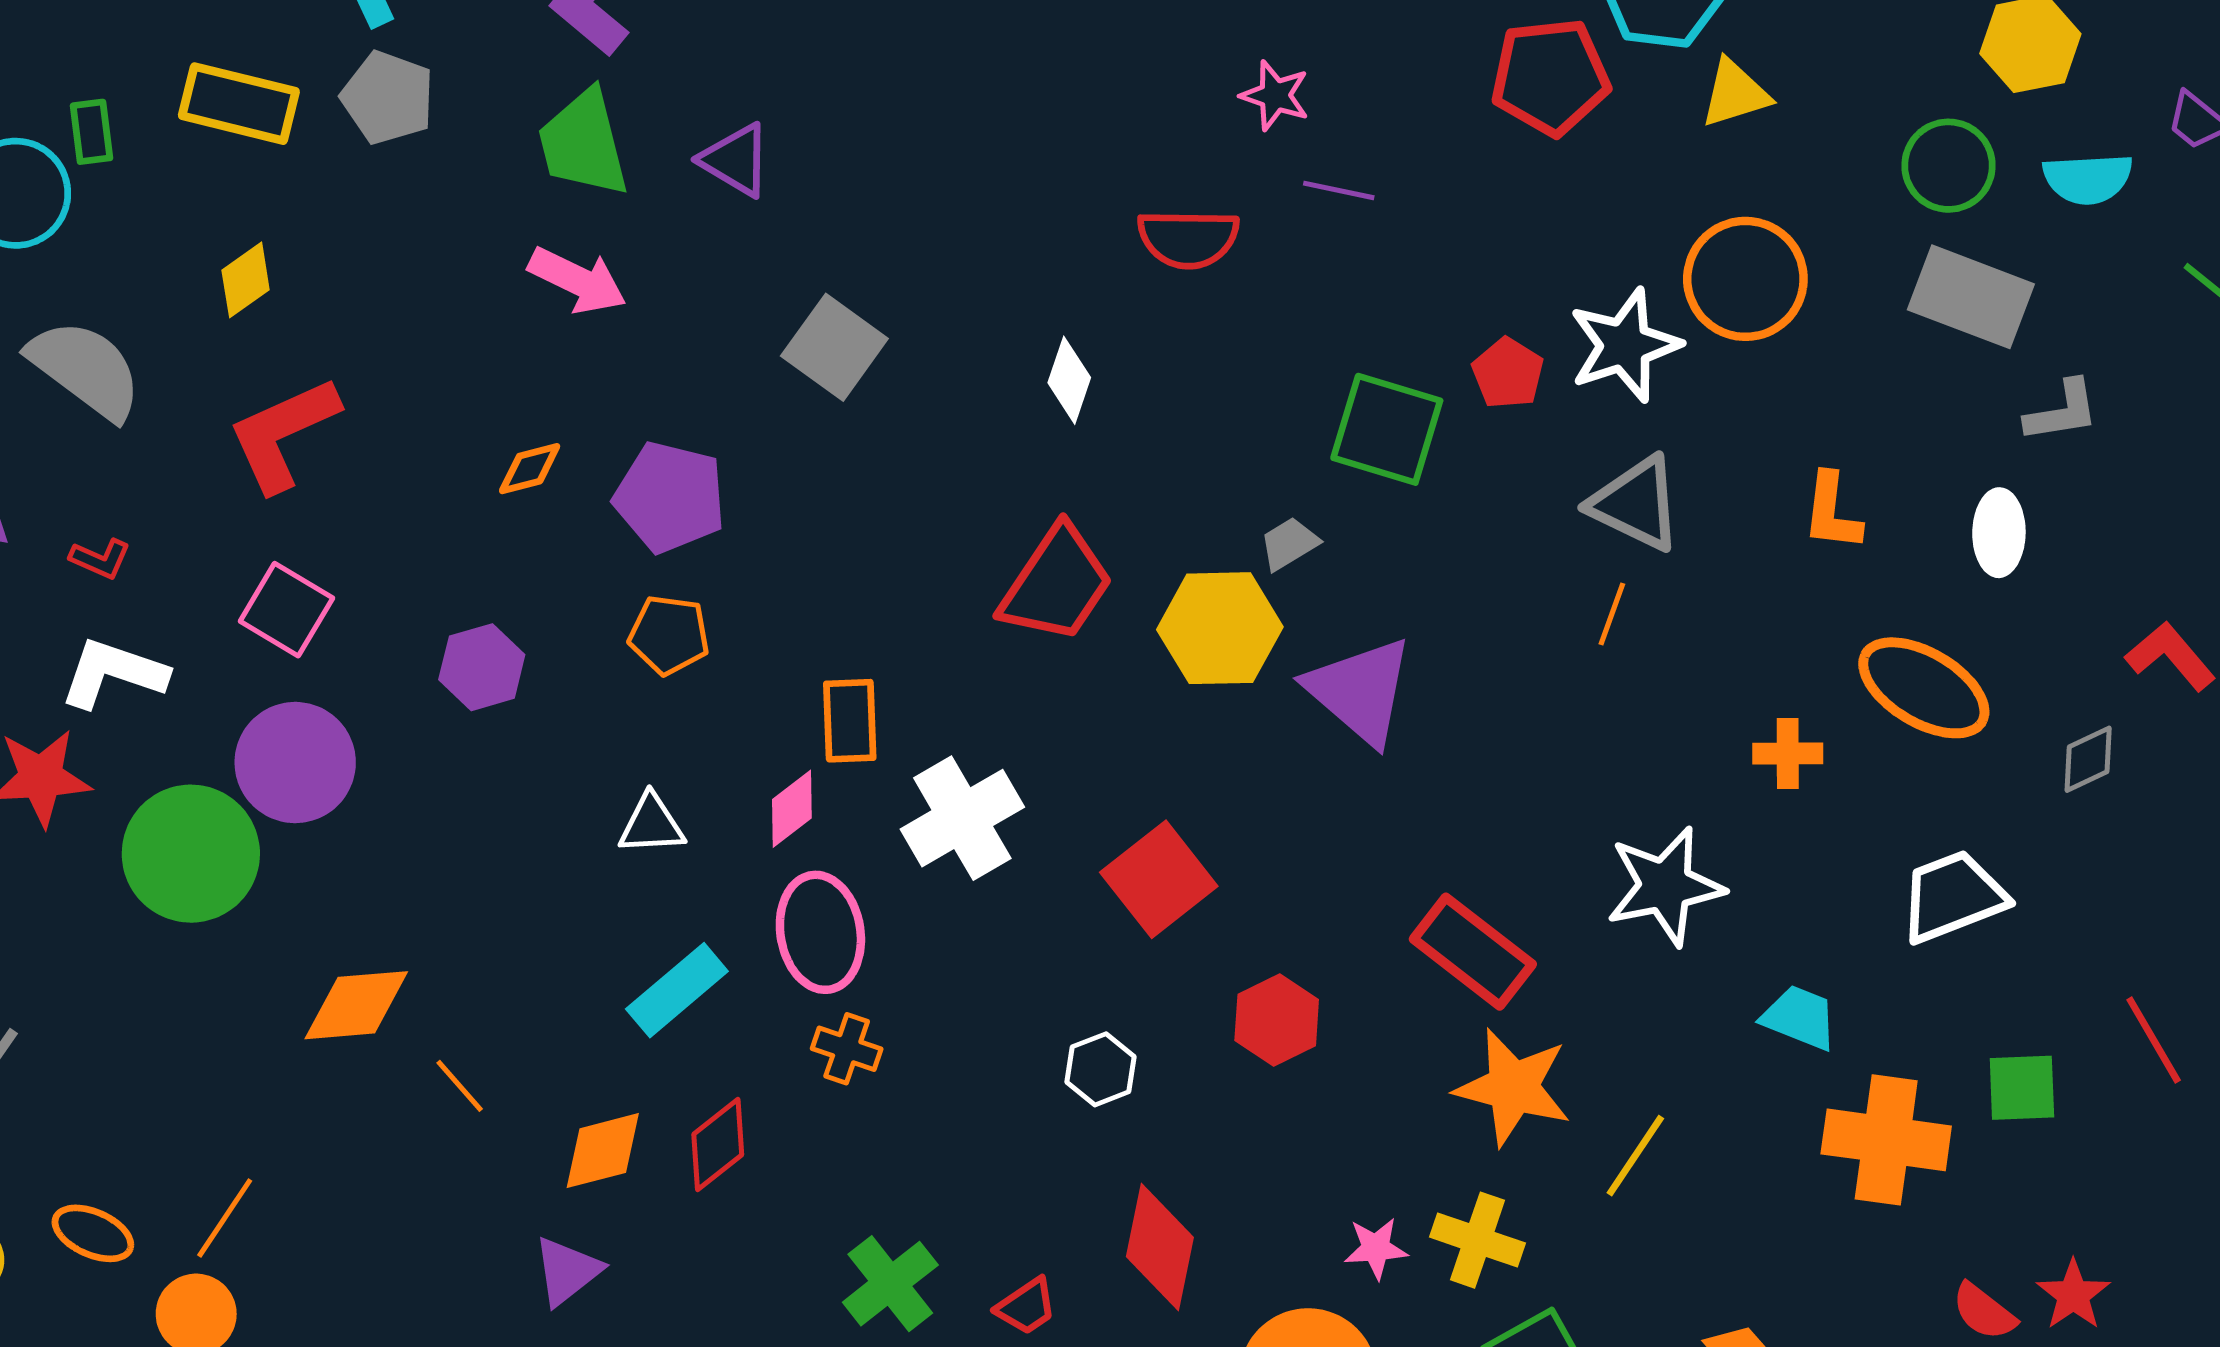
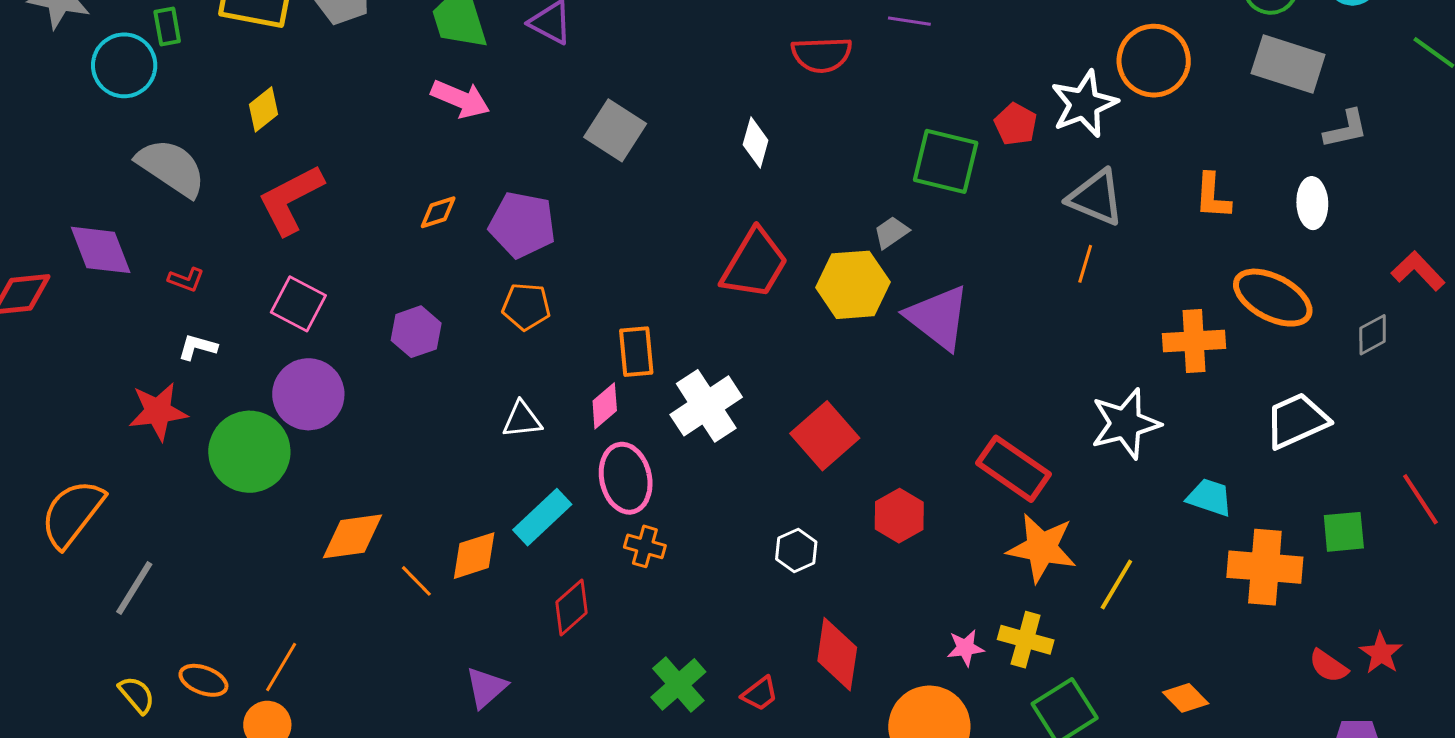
white L-shape: (113, 673) -> (198, 347), size x0.6
orange cross: (1788, 754) -> (1194, 341), size x1.5
orange diamond: (603, 1151) -> (474, 556), moved

